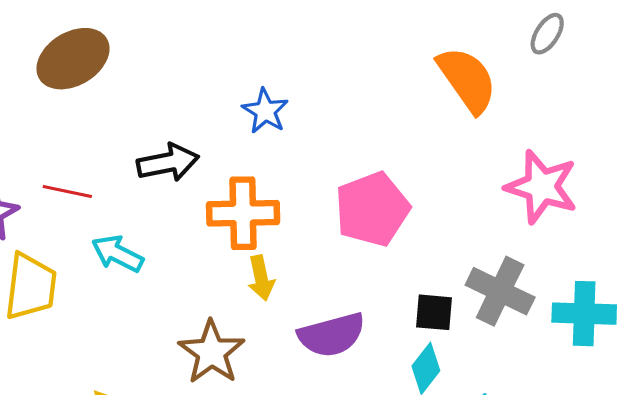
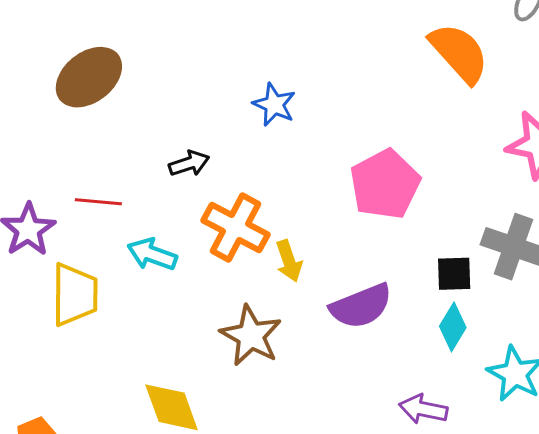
black arrow: (168, 163) -> (189, 164), size x0.7
orange cross: (243, 213) -> (235, 228), moved, turned 36

